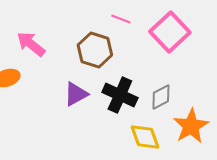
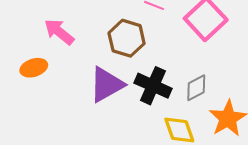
purple triangle: (76, 94) -> (107, 85), size x1.4

